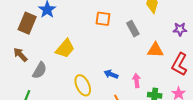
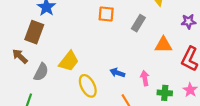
brown rectangle: (27, 23) -> (34, 32), moved
gray rectangle: (133, 29) -> (138, 23), turned 63
yellow trapezoid: (65, 48) -> (69, 61), moved

